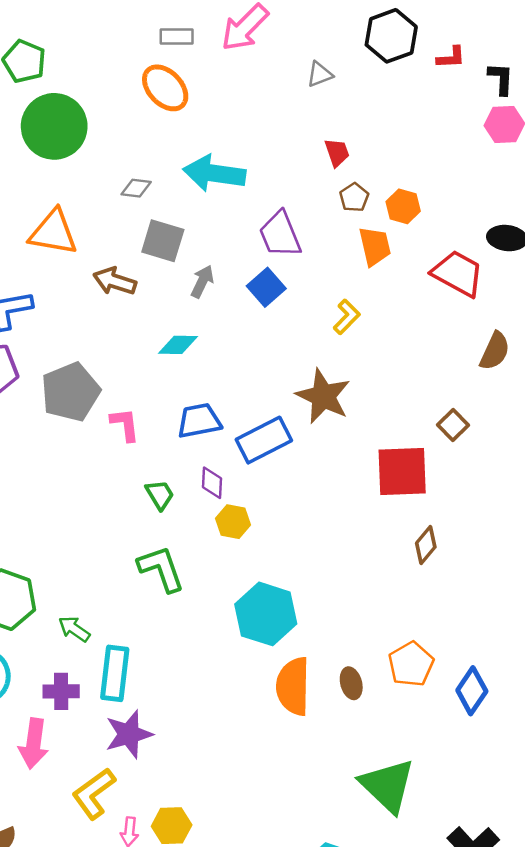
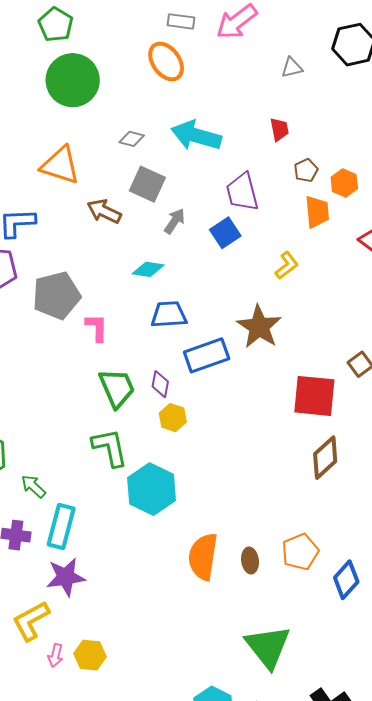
red trapezoid: (337, 153) -> (279, 129), moved
blue trapezoid: (199, 421) -> (169, 315), moved
green trapezoid: (160, 495) -> (117, 388), size x1.6
brown diamond: (426, 545) -> (325, 458), size x1.4
cyan hexagon: (266, 614) -> (152, 489), moved

